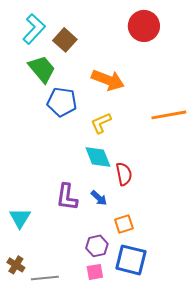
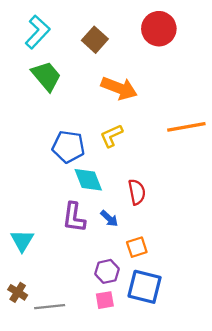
brown square: (65, 40) -> (95, 40), moved
blue pentagon: (62, 102) -> (68, 147), moved
cyan diamond: (98, 157) -> (88, 180), moved

